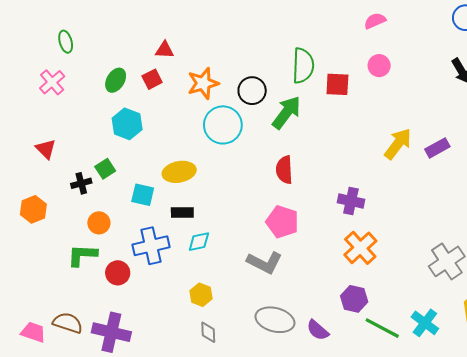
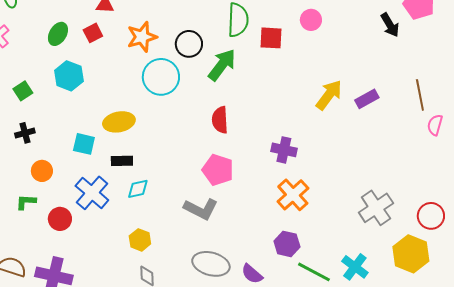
green square: (105, 169) -> (23, 91), moved
blue cross: (151, 246) -> (92, 193), turned -36
green L-shape: (82, 255) -> (26, 202), size x0.7

